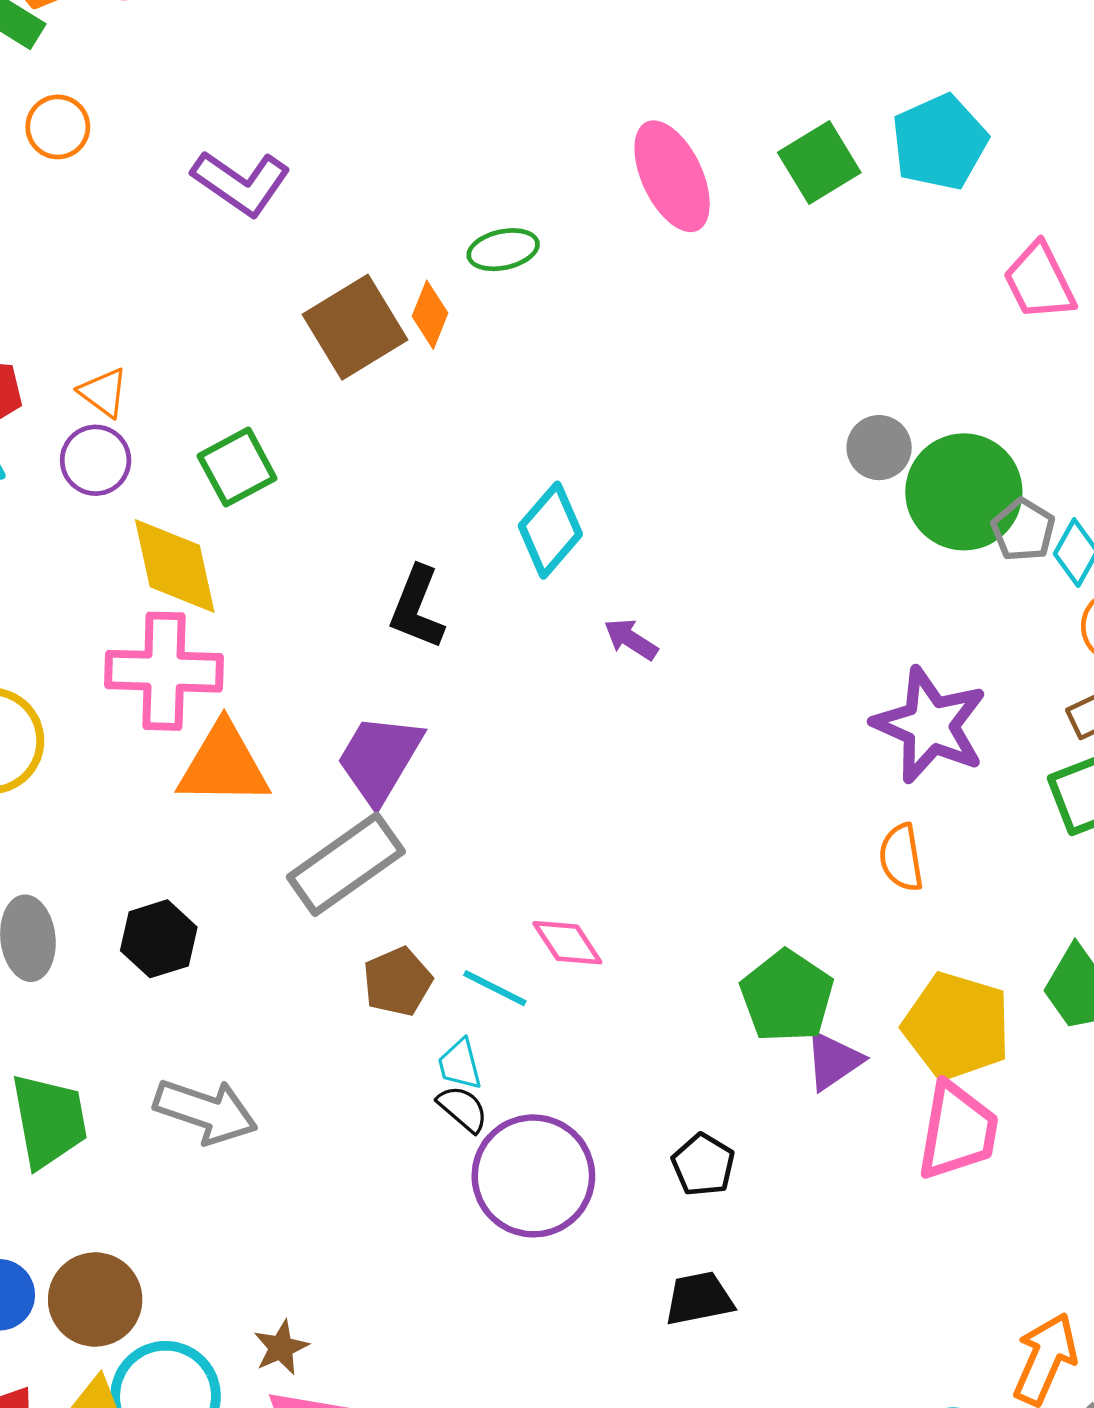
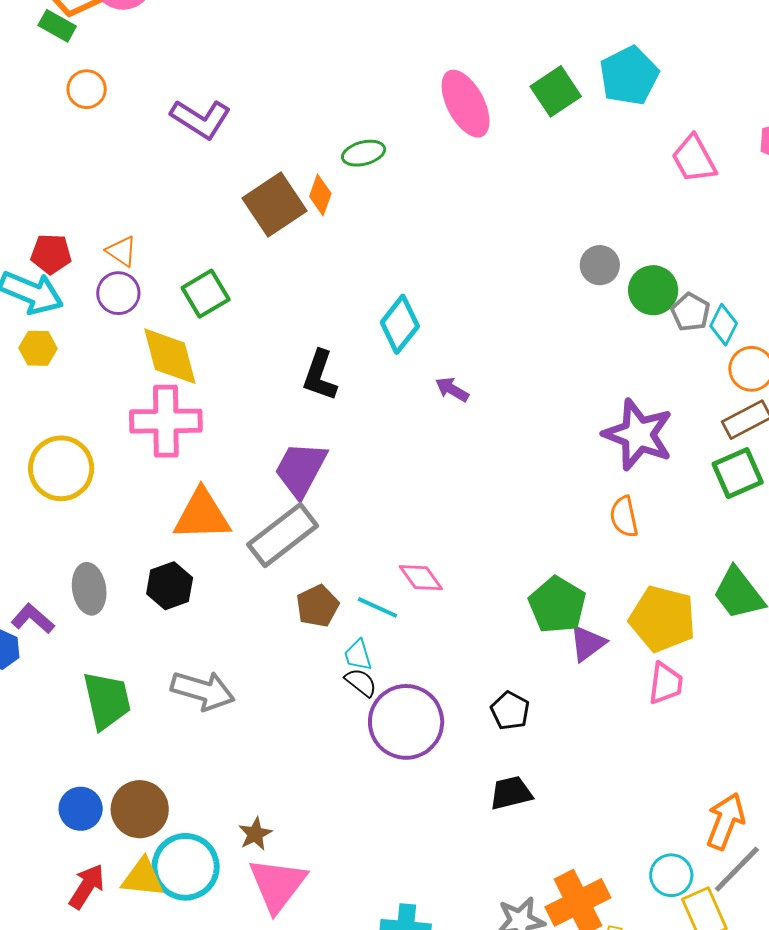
green circle: (964, 492) -> (653, 290), size x0.7
orange triangle: (223, 765) -> (202, 515), moved
pink trapezoid: (958, 1131) -> (666, 683), size x0.7

